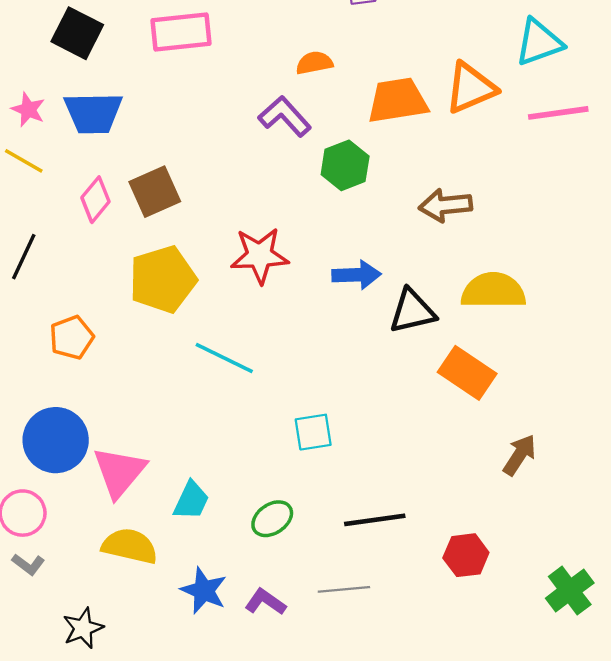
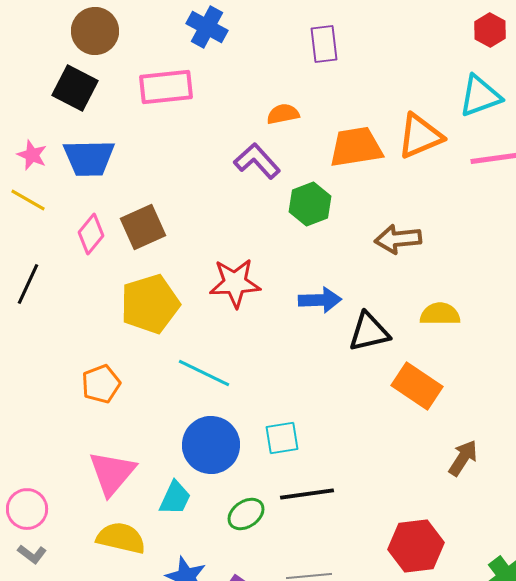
yellow semicircle: (493, 291) -> (440, 314), size x0.7
orange pentagon: (72, 337) -> (101, 384), moved
blue circle: (56, 440) -> (211, 445), moved
black line: (375, 520) -> (307, 494), moved
red hexagon: (466, 555) -> (416, 546), size x1.4

